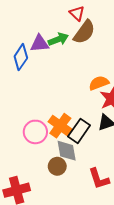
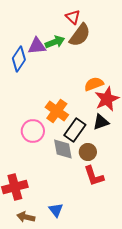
orange cross: (60, 126) -> (57, 111), moved
brown circle: (57, 166) -> (88, 152), moved

